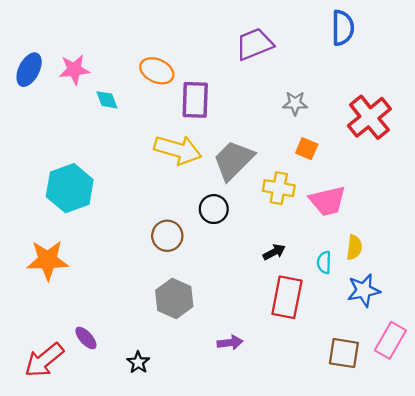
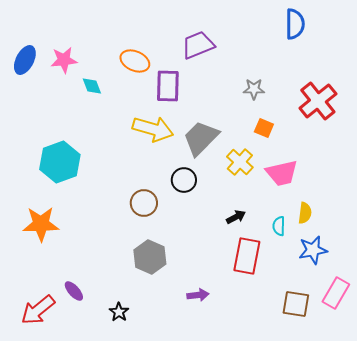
purple trapezoid: (254, 44) -> (198, 45), moved
yellow cross: (279, 188) -> (240, 162), turned 32

